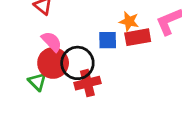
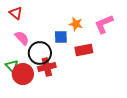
red rectangle: (138, 37) -> (84, 50), moved
red circle: (53, 63) -> (23, 74), moved

